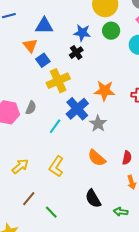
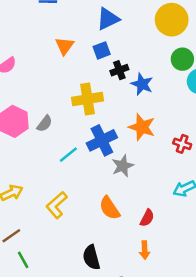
blue triangle: (44, 26) -> (108, 19), moved, turned -42
green circle: (111, 31) -> (182, 59), moved
blue star: (82, 33) -> (142, 84), moved
blue square: (43, 60) -> (102, 50), moved
green line: (51, 212) -> (23, 260), moved

